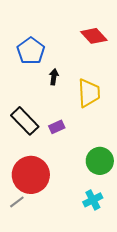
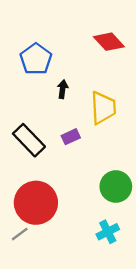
purple rectangle: (57, 127) -> (71, 137), moved

